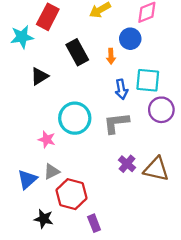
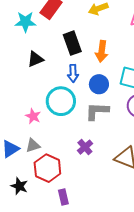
blue circle: (130, 39) -> (99, 84), moved
orange arrow: (111, 56) -> (102, 51), size x1.5
blue arrow: (121, 89) -> (73, 73), moved
purple cross: (127, 164) -> (85, 147), moved

